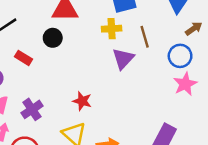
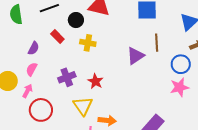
yellow cross: (112, 29) -> (88, 43), moved
black circle: (53, 38) -> (76, 20), moved
purple cross: (32, 109) -> (67, 77), moved

